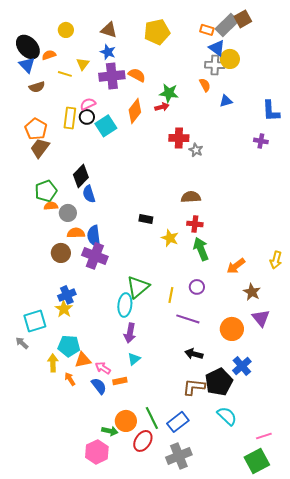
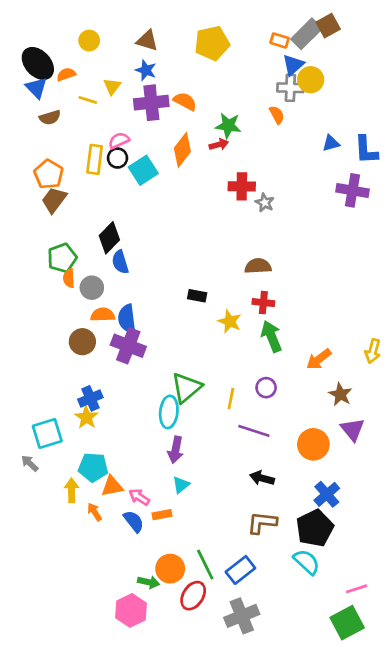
blue triangle: (217, 48) -> (293, 65), turned 42
blue triangle: (226, 101) -> (331, 143), moved
purple cross: (261, 141) -> (353, 190), size x1.6
orange semicircle: (51, 206) -> (69, 278), turned -88
black pentagon: (219, 382) -> (315, 528), moved

